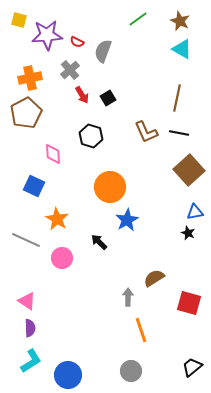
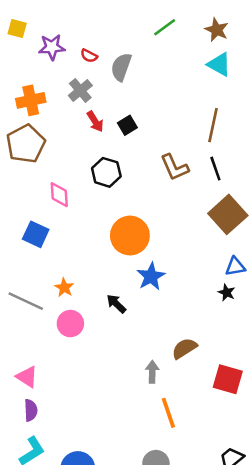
purple star: (47, 35) -> (52, 47), size x0.7
black line: (179, 133) -> (215, 169), turned 60
orange star: (57, 219) -> (64, 288), moved, size x0.7

